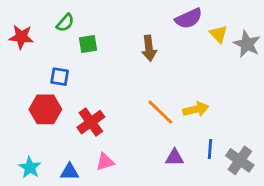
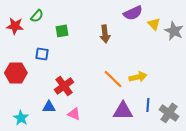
green semicircle: (65, 23) -> (37, 16), moved
red hexagon: (45, 109) -> (16, 73), moved
purple triangle: (175, 158) -> (123, 111), size x1.5
pink triangle: (105, 162) -> (74, 114), turned 40
blue triangle: (70, 172) -> (49, 107), moved

